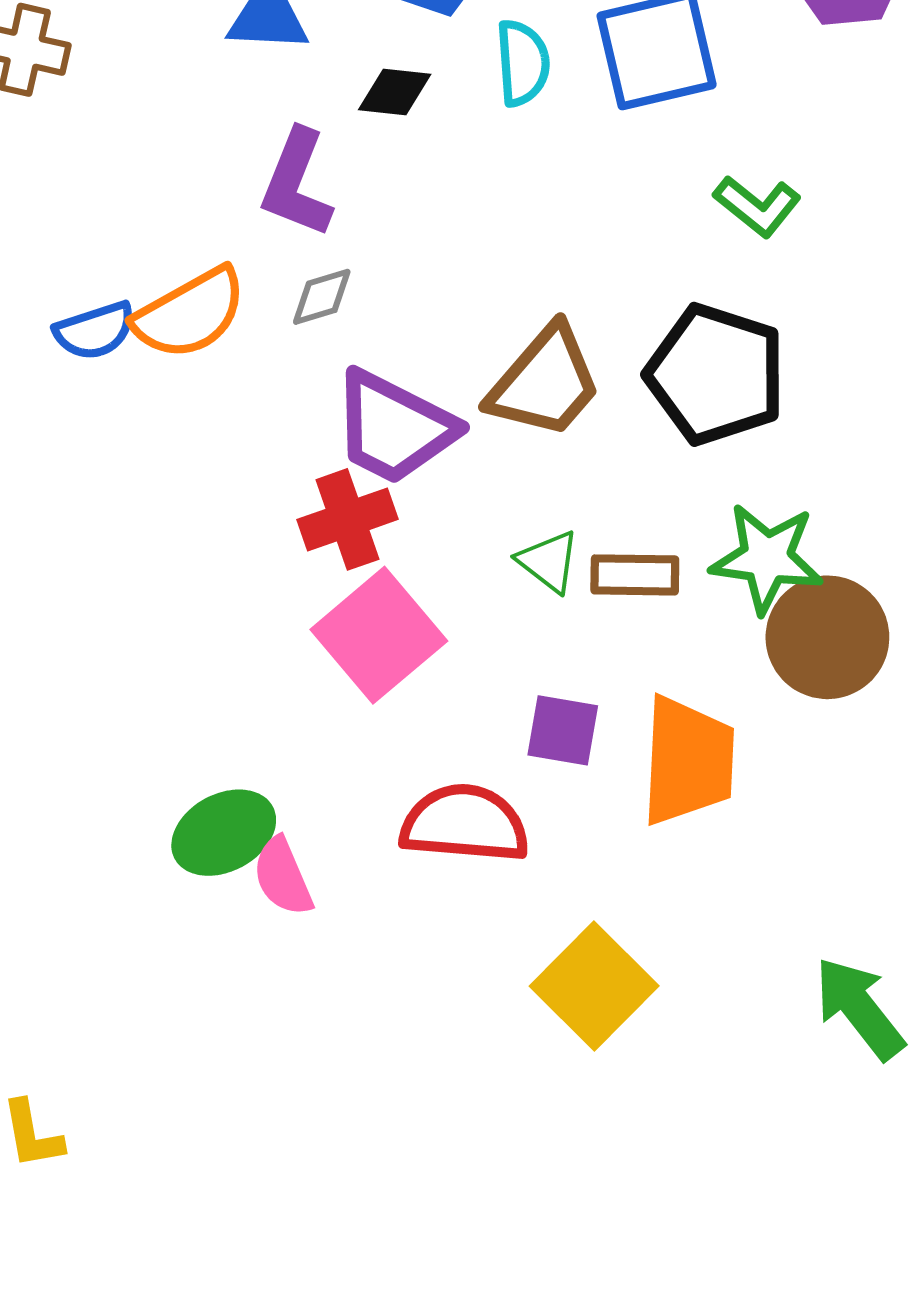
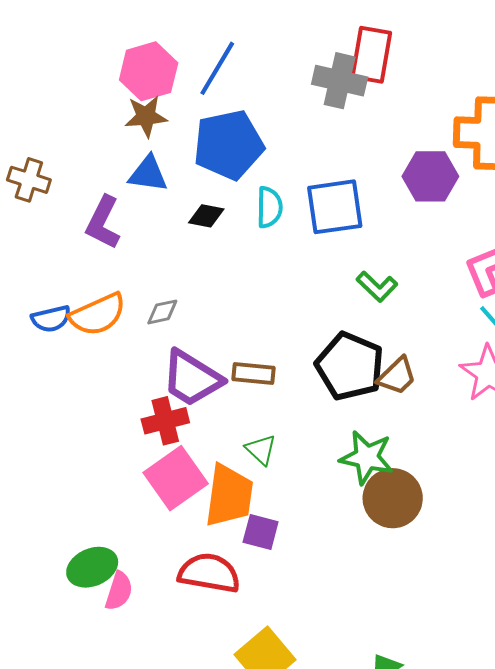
purple L-shape: (297, 183) -> (103, 223), moved
brown trapezoid: (545, 382) -> (397, 376), moved, size x0.7
brown rectangle: (635, 575) -> (254, 374), moved
orange trapezoid: (688, 761) -> (229, 496), moved
pink semicircle: (283, 877) -> (119, 591), turned -144

